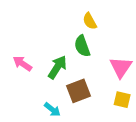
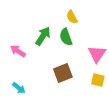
green arrow: (57, 67) -> (43, 36), moved
cyan arrow: (52, 110) -> (19, 88), moved

